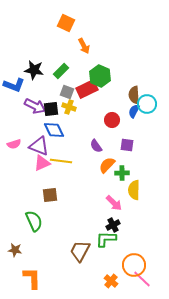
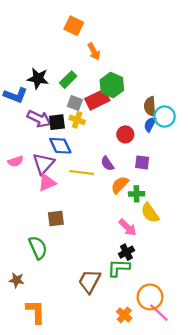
purple triangle: (39, 146) -> (44, 164), turned 50
yellow line: (61, 161) -> (82, 173), moved
yellow semicircle: (134, 190) -> (150, 213), turned -36

